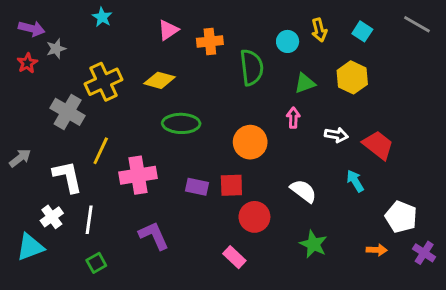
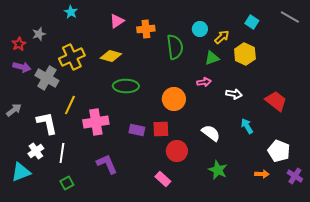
purple arrow: (32, 29) -> (22, 67), moved
yellow arrow: (319, 30) -> (222, 37), moved, turned -119
pink arrow: (293, 118) -> (204, 82), turned 80
red trapezoid: (378, 145) -> (276, 101), moved

